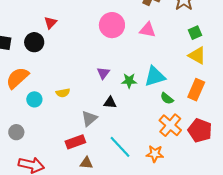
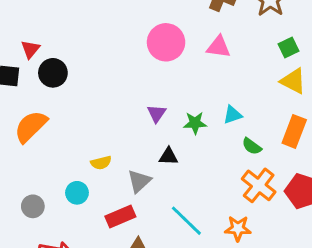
red triangle: (51, 23) -> (30, 49), moved
cyan triangle: (155, 76) -> (233, 115), size x0.6
yellow semicircle: (63, 93) -> (101, 163), moved
cyan circle: (34, 99) -> (77, 193), moved

